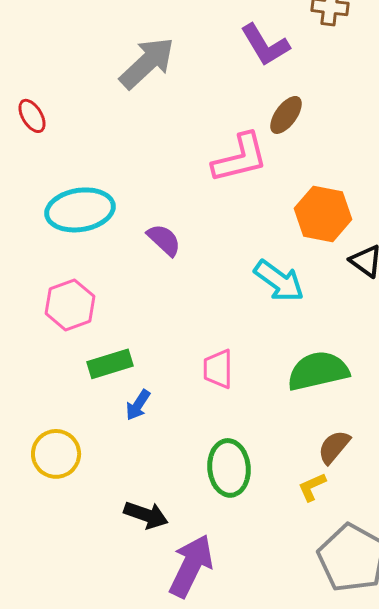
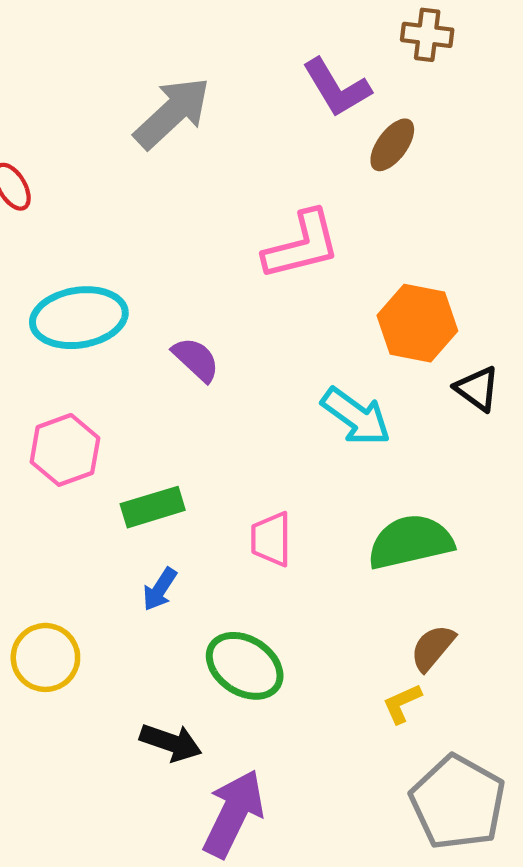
brown ellipse: (286, 115) -> (392, 145), moved
green rectangle: (110, 364) -> (153, 507), moved
green ellipse: (229, 468) -> (245, 666), moved, turned -52

